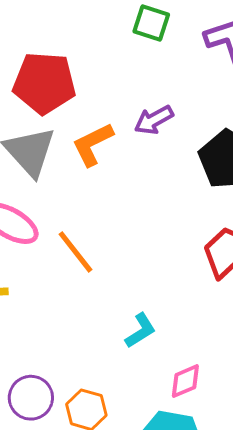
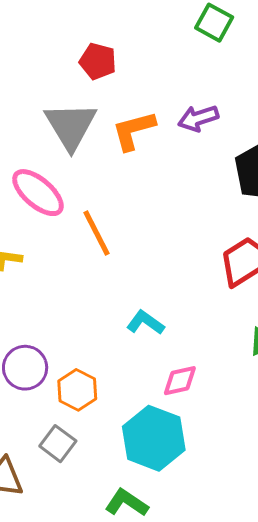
red pentagon: (44, 83) -> (98, 61), size x0.6
cyan L-shape: (141, 331) -> (145, 323), turned -123

